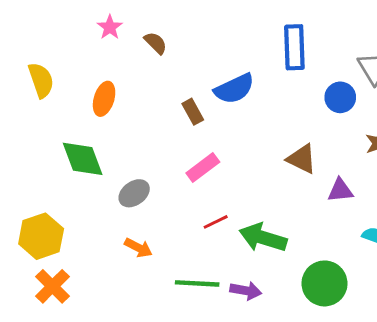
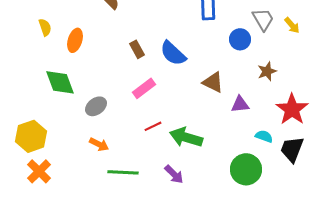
yellow semicircle: (41, 80) -> (45, 27), moved, size x0.7
blue semicircle: (234, 89) -> (173, 53), moved, turned 68
green line: (197, 283) -> (123, 172), moved
green circle: (325, 283) -> (246, 169), moved
purple arrow: (246, 291) -> (174, 174), turned 35

